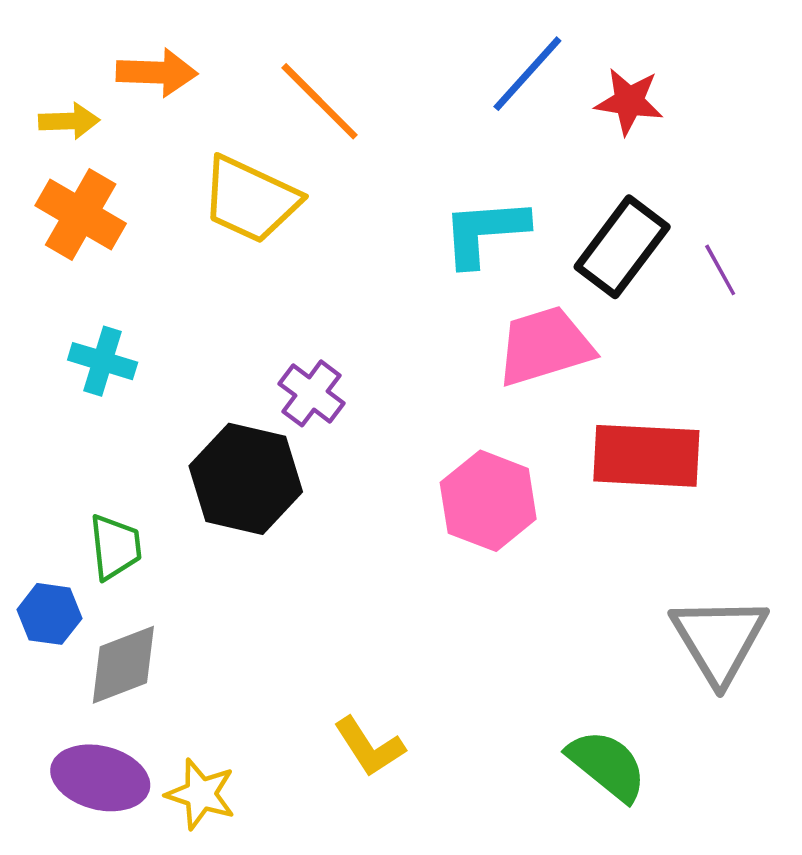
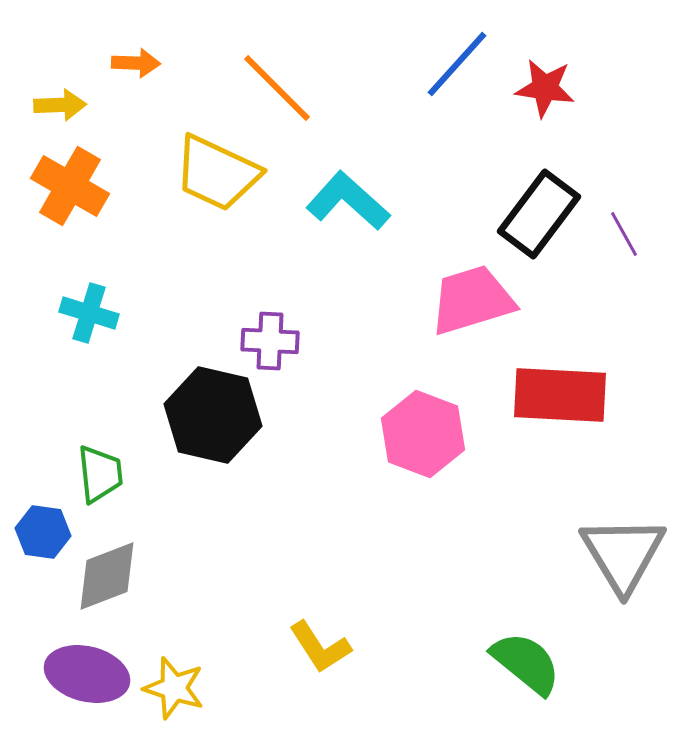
orange arrow: (157, 72) -> (136, 63), size x0.7
cyan L-shape: (485, 232) -> (348, 201), moved, turned 46
purple cross: (312, 393) -> (270, 341), turned -34

